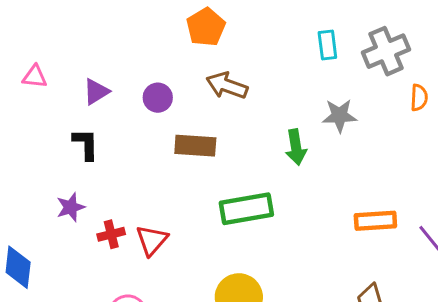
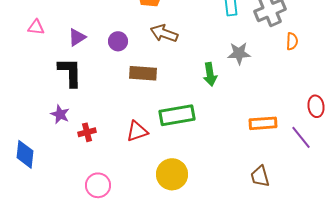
black L-shape: (86, 144) -> (70, 72), size x1.4
purple star: (71, 207) -> (60, 114), turned -30
red triangle: (152, 240) -> (137, 131), moved, turned 30

